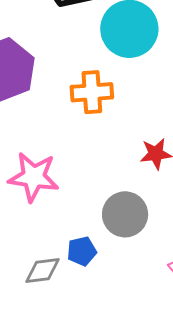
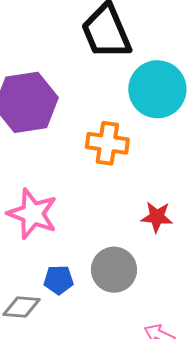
blue pentagon: (82, 251) -> (59, 280), moved

